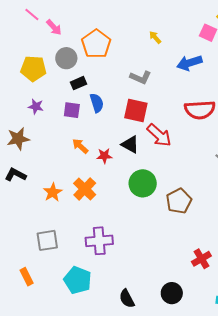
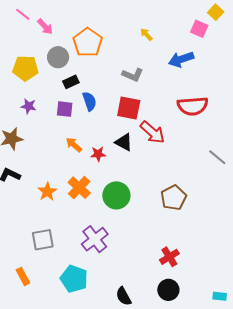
green circle: (143, 183) -> (116, 195), moved
purple cross: (99, 241) -> (95, 239), turned -32
red cross: (201, 259) -> (169, 257), moved

